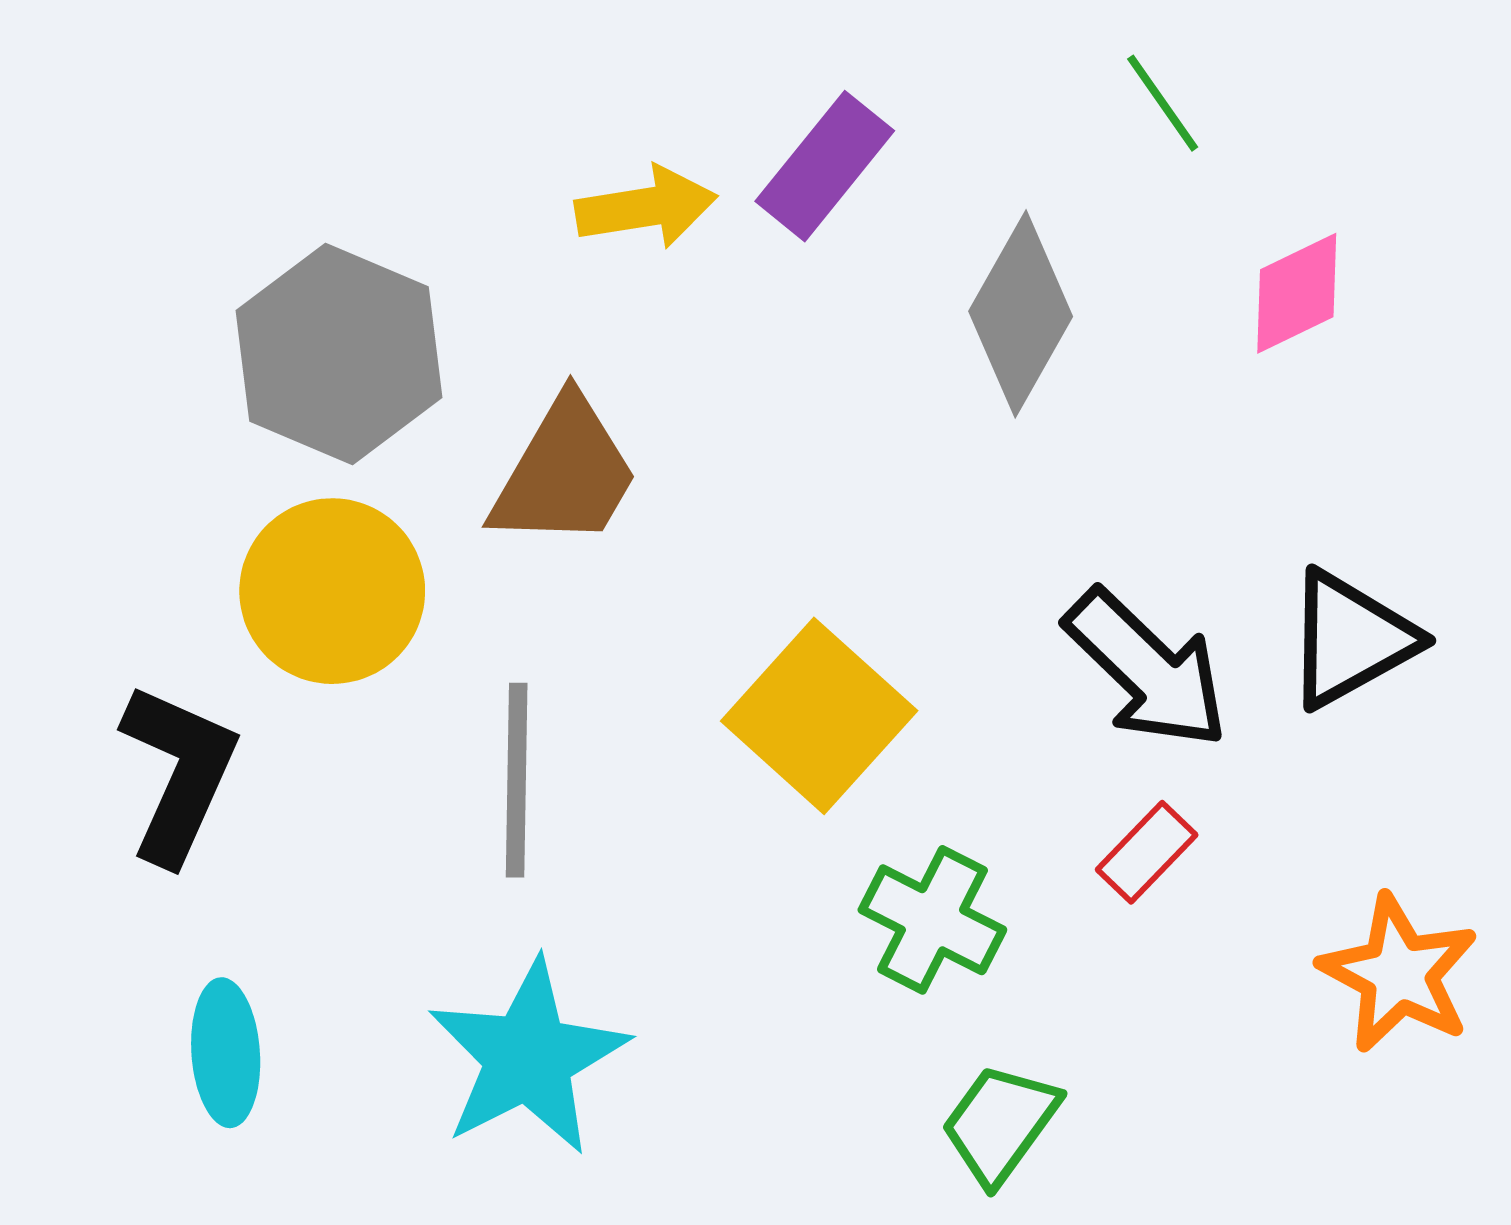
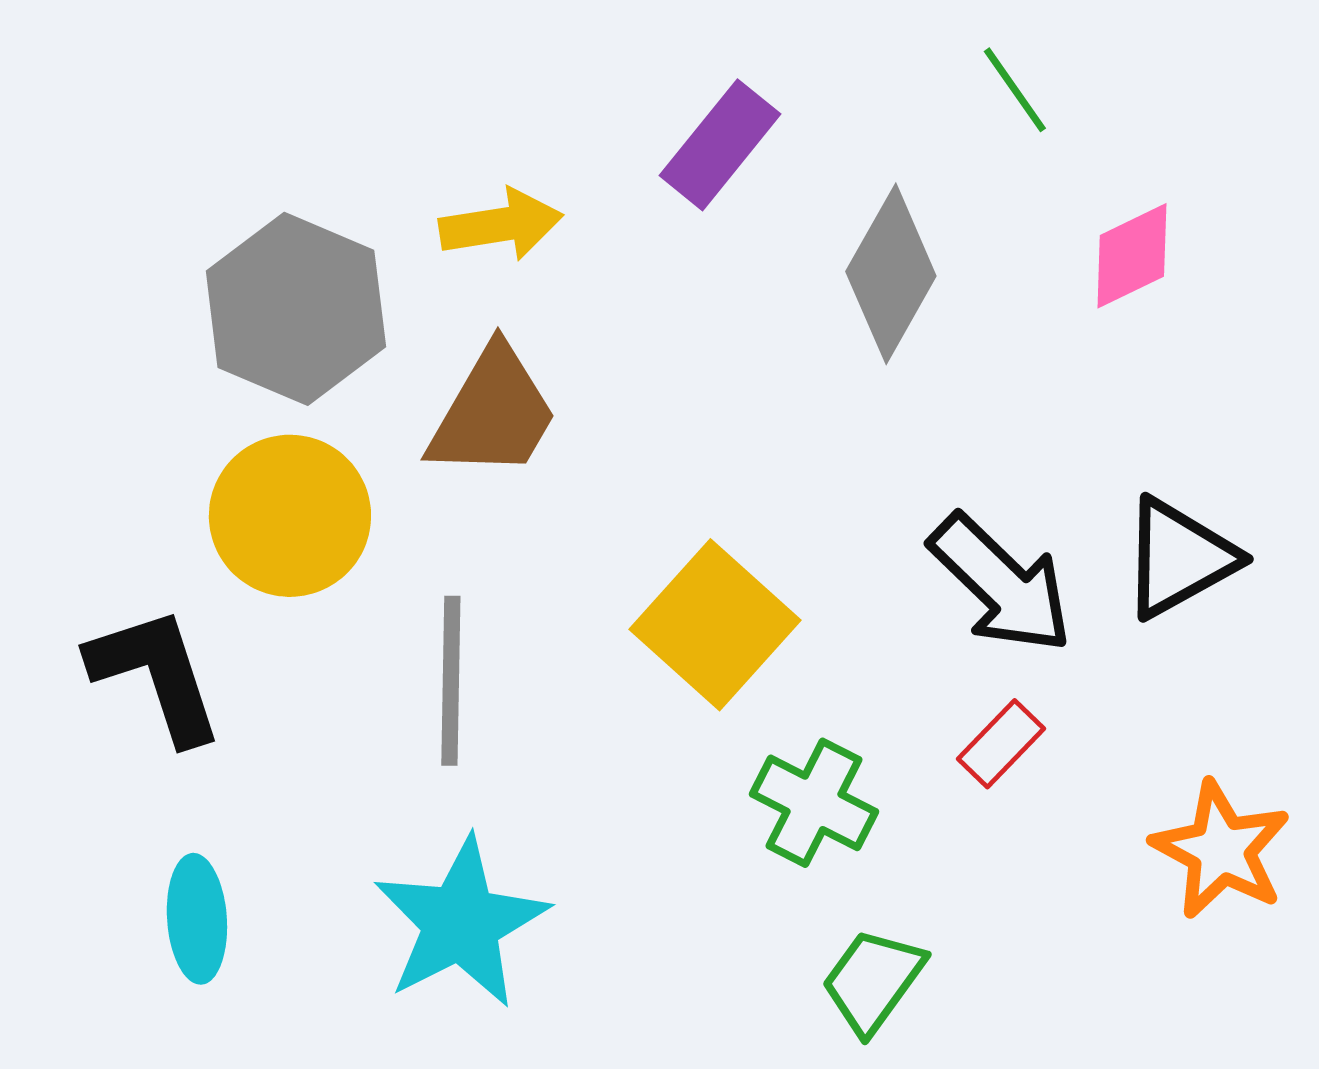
yellow arrow: (646, 207) -> (501, 225), moved
black L-shape: (179, 773) -> (156, 675), turned -42

